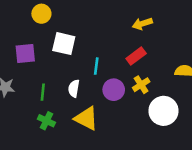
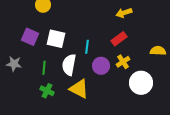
white square: (64, 44) -> (56, 39), moved
purple square: (25, 54) -> (30, 37), turned 30
white semicircle: (74, 88) -> (69, 65), size x1.5

